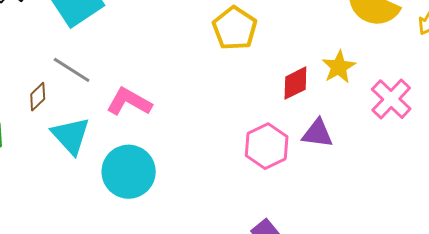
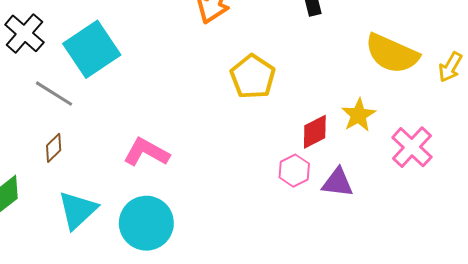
gray line: (72, 70) -> (54, 94), moved
cyan triangle: (71, 136) -> (78, 210), moved, turned 30
pink hexagon: (267, 146) -> (294, 171), moved, size x0.7

